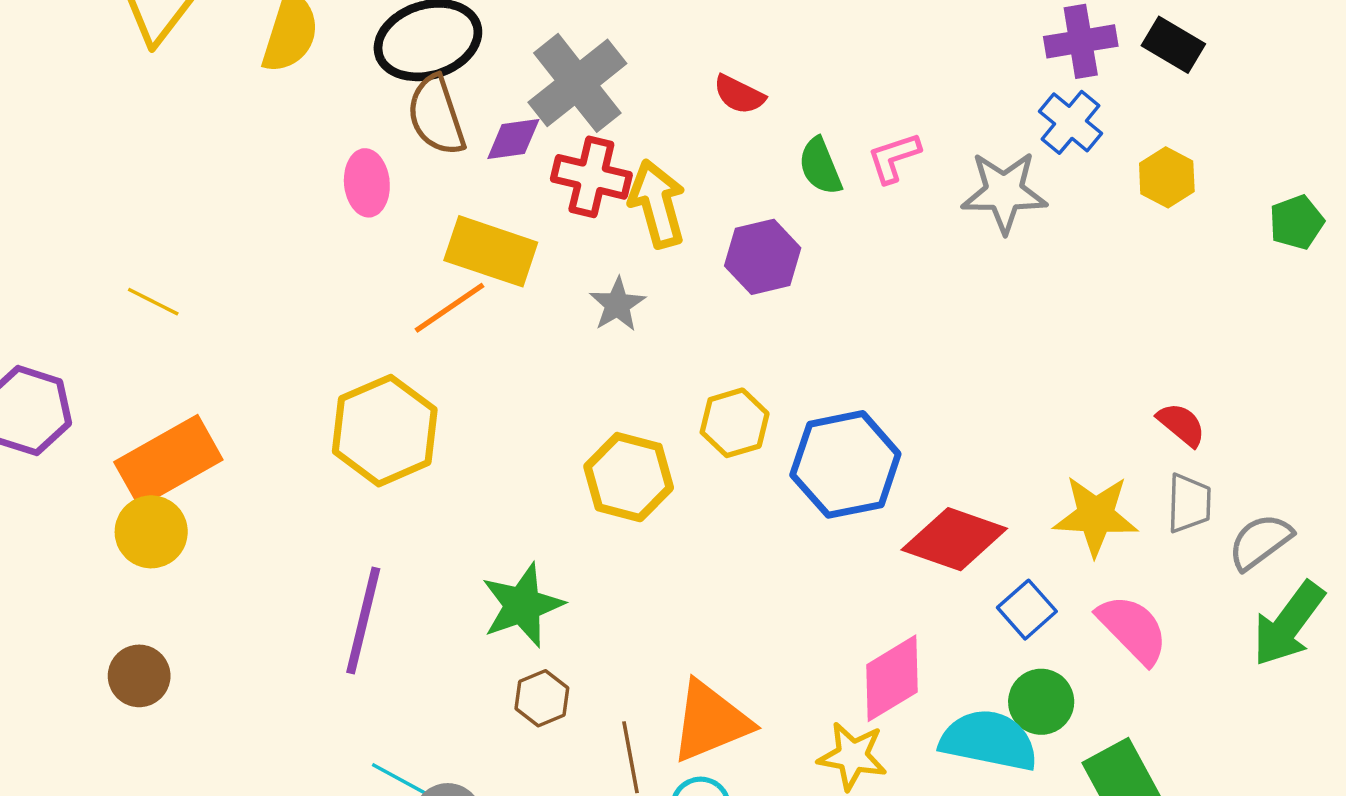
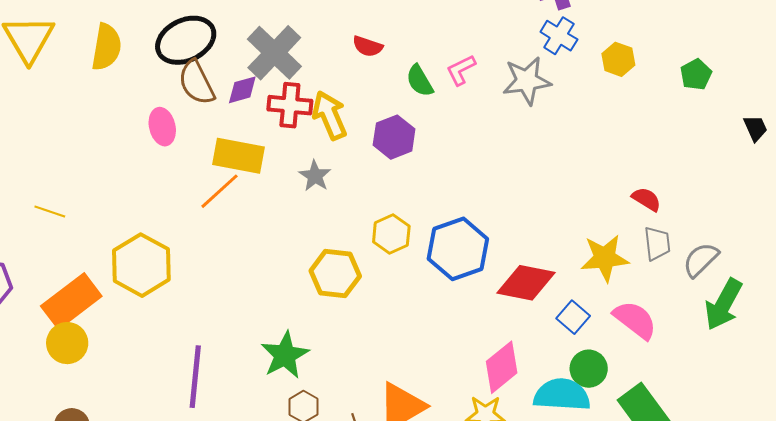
yellow hexagon: (385, 431) -> (141, 265), moved

